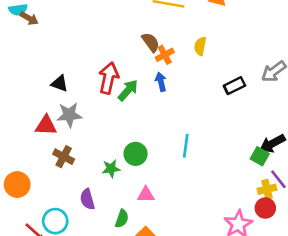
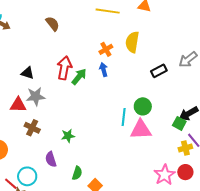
brown semicircle: (151, 42) -> (53, 24), moved
yellow semicircle: (200, 46) -> (132, 42), size x1.5
green circle: (136, 154) -> (143, 106), moved
pink triangle: (146, 195) -> (141, 130), moved, size x1.6
red circle: (265, 208) -> (185, 172), moved

